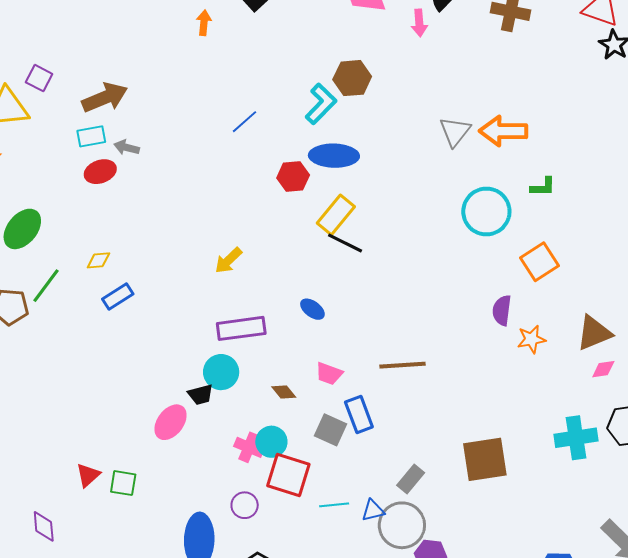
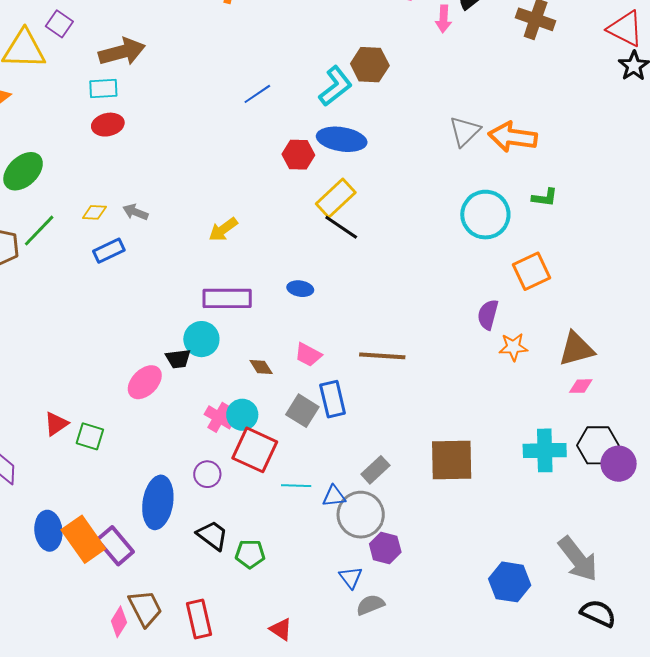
gray arrow: (127, 147) -> (135, 212), moved
blue ellipse: (312, 309) -> (300, 289), turned -35

